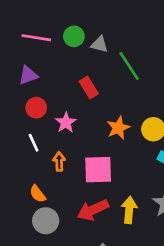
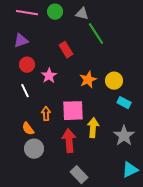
gray triangle: (99, 44) -> (82, 14), moved
orange arrow: (59, 162) -> (46, 114), moved
red arrow: (93, 210) -> (69, 141), turned 110
yellow arrow: (129, 210) -> (93, 128), moved

